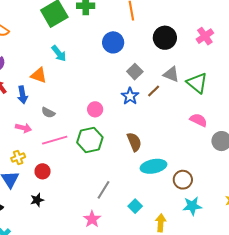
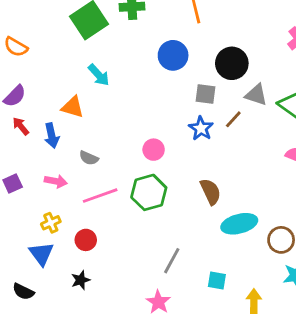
black circle: (165, 38) -> (232, 63), moved
gray square: (135, 72) -> (206, 94), turned -35
cyan square: (135, 206) -> (217, 281), turned -32

